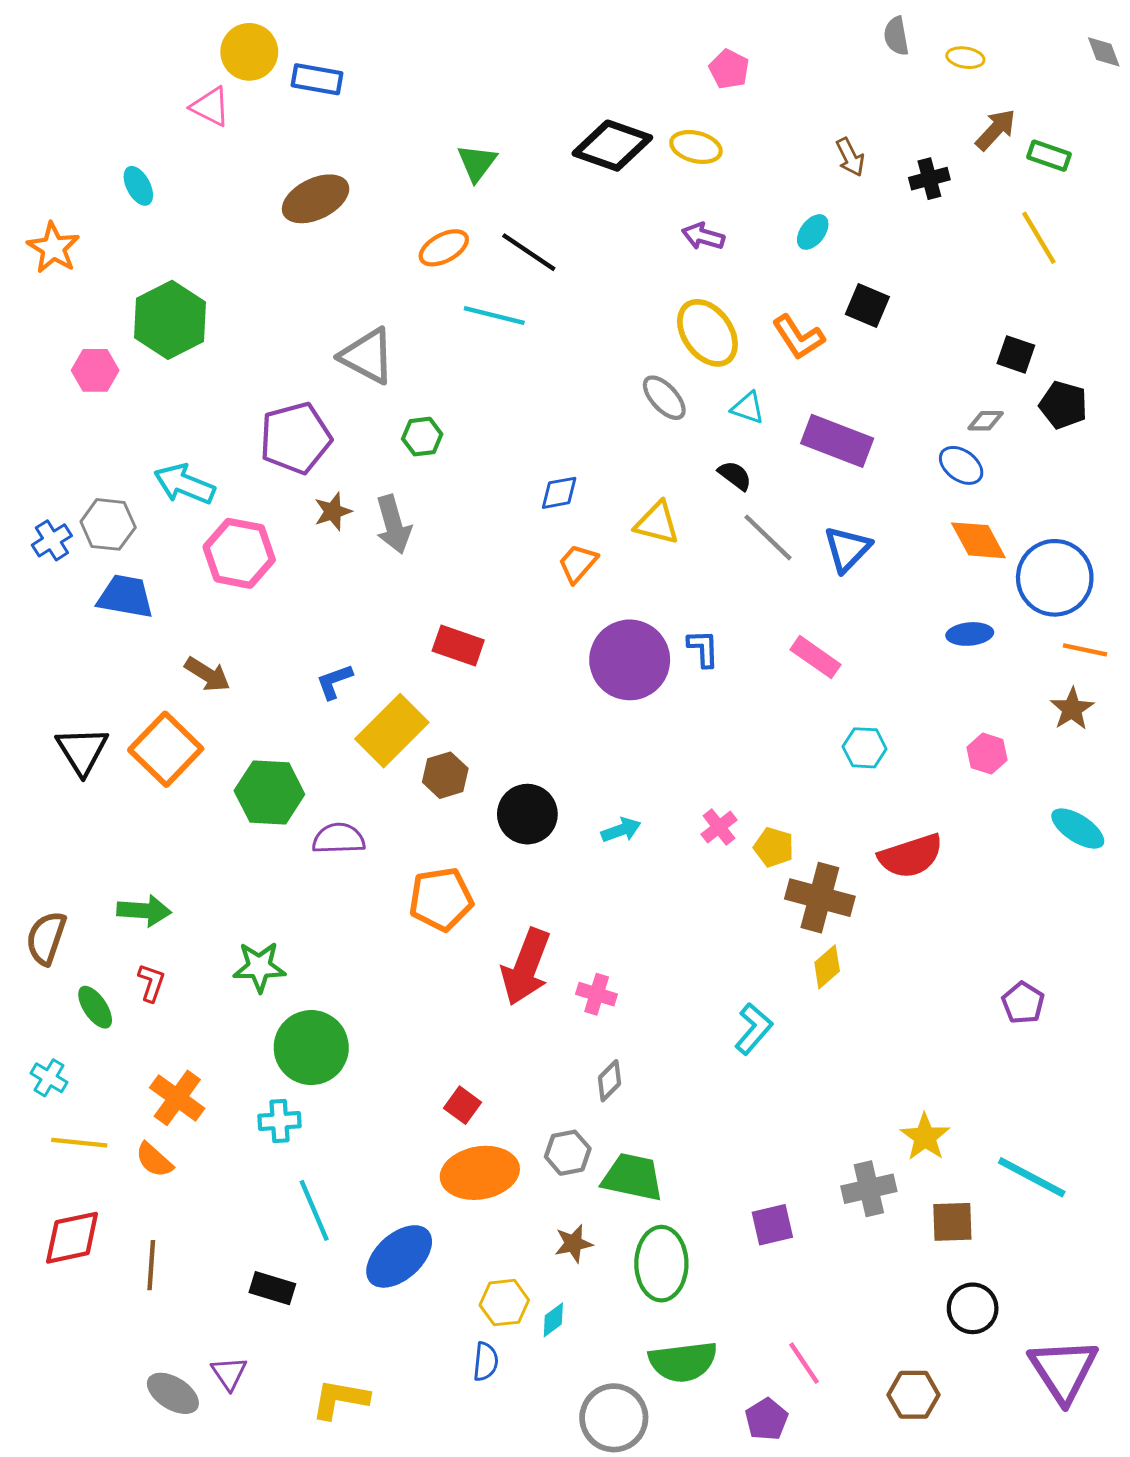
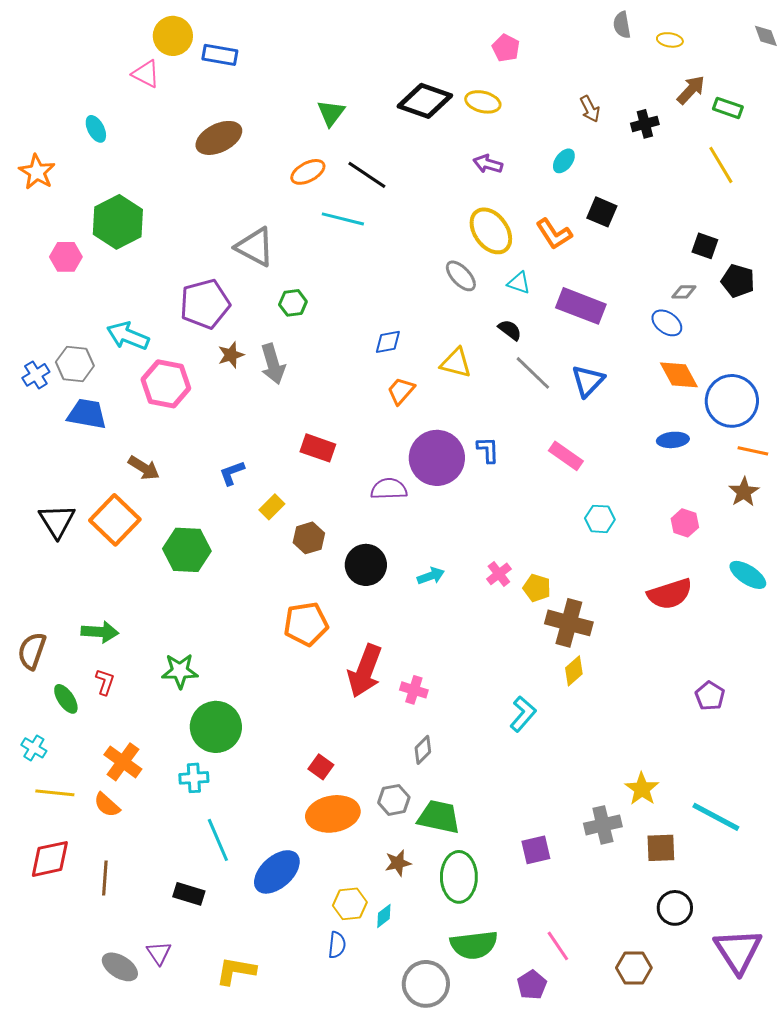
yellow rectangle: (392, 731) -> (272, 507), size x0.5
purple semicircle: (339, 839) -> (389, 489), moved
red semicircle: (911, 856) -> (670, 594), moved

